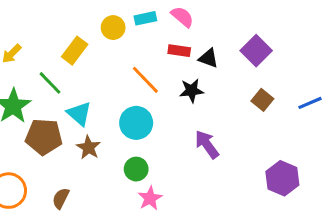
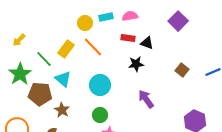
pink semicircle: (182, 17) -> (130, 16), turned -49
yellow rectangle: (75, 51) -> (66, 49), moved
purple square: (256, 51) -> (178, 21), moved
orange line: (145, 80) -> (93, 47), moved
brown star: (88, 148) -> (62, 110), moved

